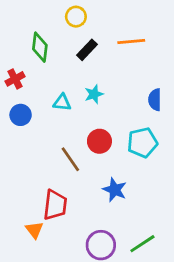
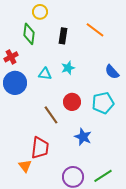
yellow circle: (76, 17) -> (40, 12), moved
orange line: (131, 42) -> (95, 30), turned 42
black rectangle: (87, 50) -> (63, 36), turned -35
blue semicircle: (155, 100) -> (112, 72), turned -42
blue circle: (21, 115) -> (15, 83), size x1.5

